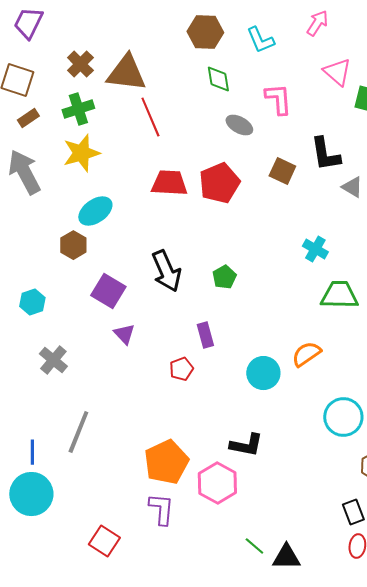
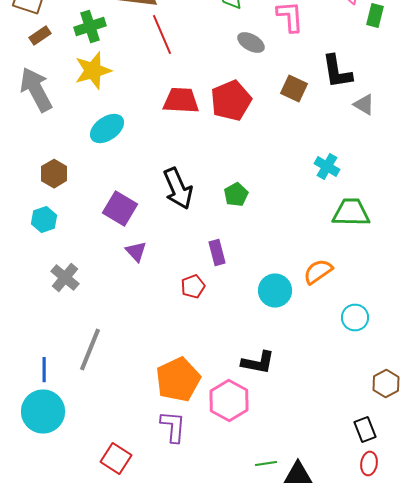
brown hexagon: (73, 245) -> (54, 174), moved
cyan circle: (343, 417) -> (355, 318), moved, size x0.7
green line: (254, 546) -> (266, 464), turned -50

